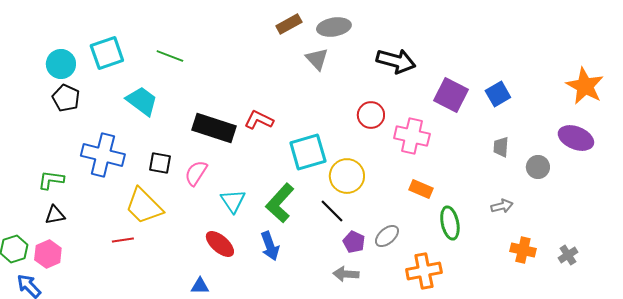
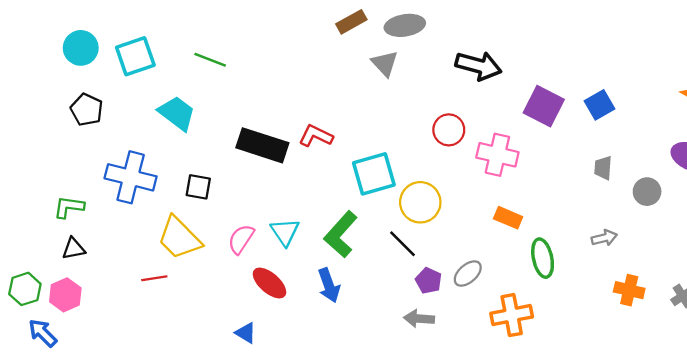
cyan circle: (61, 64) -> (81, 48), moved
pink semicircle: (196, 173) -> (241, 239), moved
blue triangle: (200, 286) -> (246, 333), turned 30

